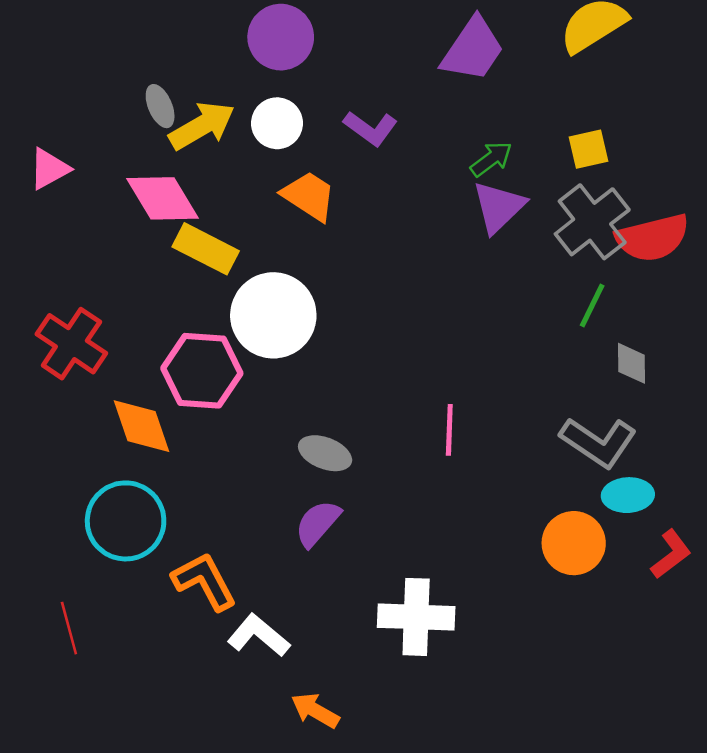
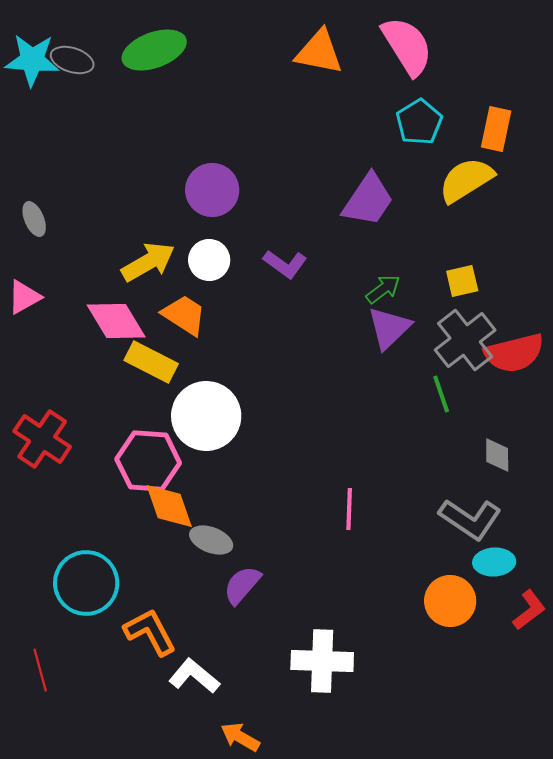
gray ellipse: (160, 106) -> (34, 219), moved
orange trapezoid: (309, 196) -> (184, 315), moved
green line: (592, 305) -> (441, 394), moved, turned -45
orange diamond: (142, 426) -> (169, 506), moved
gray ellipse: (325, 453) -> (211, 540), moved

